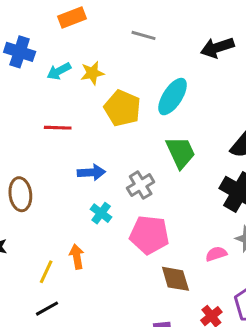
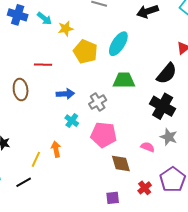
cyan arrow: (59, 71) -> (44, 19), moved, turned -112
green trapezoid: (181, 152) -> (124, 80), turned -65
brown ellipse: (20, 194) -> (21, 90), moved
pink semicircle: (216, 254) -> (148, 147), turned 40
black line: (47, 309) -> (24, 182), moved

